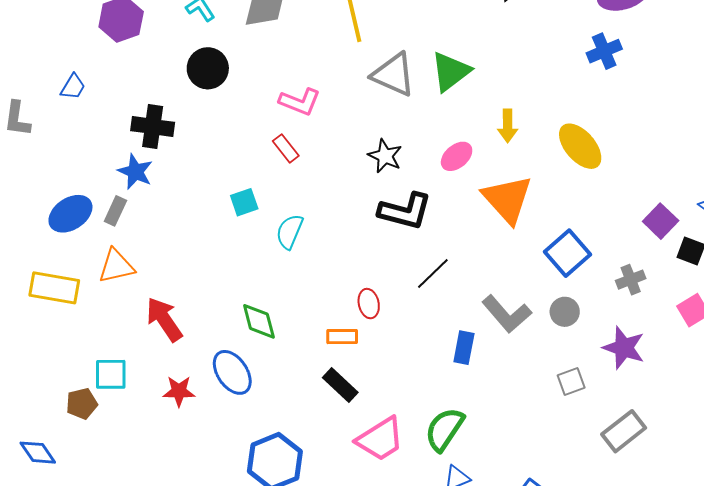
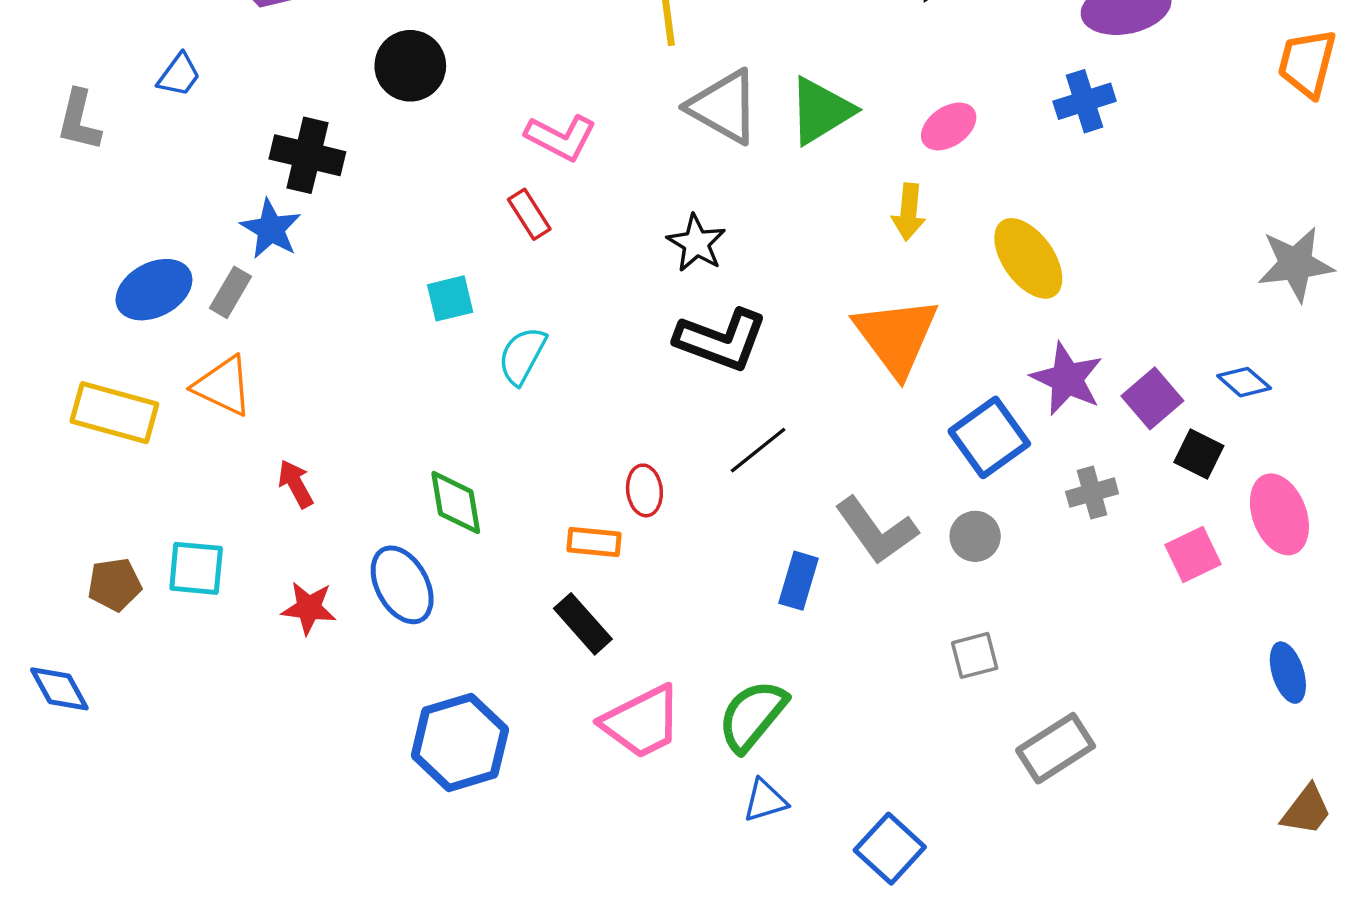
pink ellipse: (457, 156) -> (949, 126), moved
orange triangle: (116, 266) -> (223, 386), turned 33
red arrow: (164, 319) -> (296, 484), size x0.6
purple star: (624, 348) -> (1067, 379), moved
brown pentagon: (82, 404) -> (115, 584), moved

